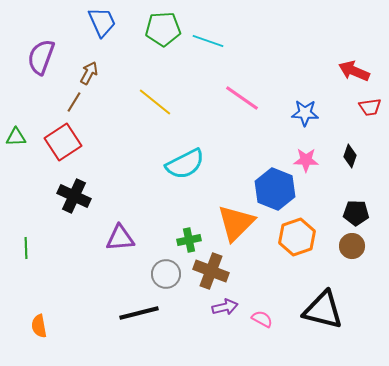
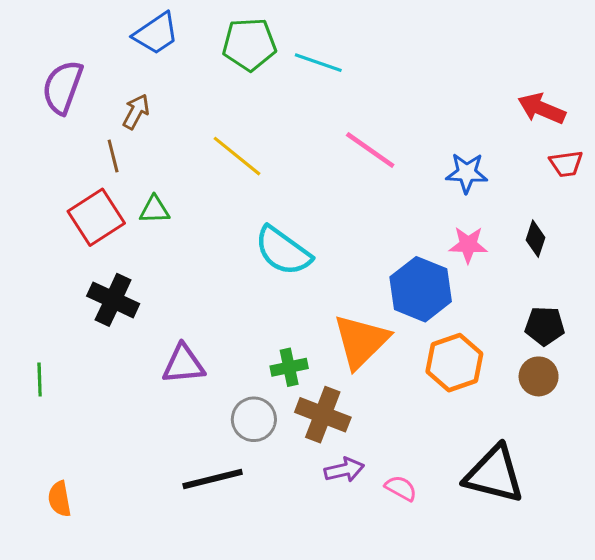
blue trapezoid: (102, 22) -> (156, 34), turned 80
brown line: (74, 102) -> (113, 156), turned -45
green triangle: (16, 137) -> (154, 210), moved
cyan semicircle: (185, 164) -> (283, 251), turned 63

